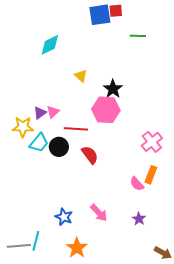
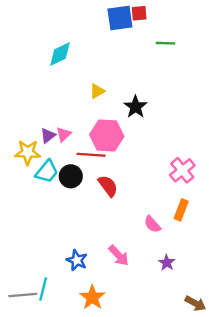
yellow triangle: (81, 76) -> (97, 91), turned 48
pink hexagon: (106, 110) -> (107, 136), moved
pink semicircle: (137, 184) -> (152, 224), moved

